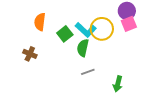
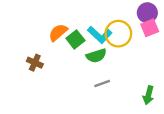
orange semicircle: (40, 22) -> (58, 32), moved, turned 42
green semicircle: (83, 48) -> (96, 56), turned -120
green arrow: (118, 84) -> (148, 95), moved

